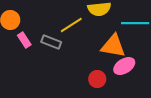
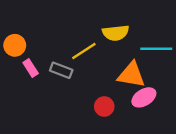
red circle: (97, 79) -> (104, 106), moved

